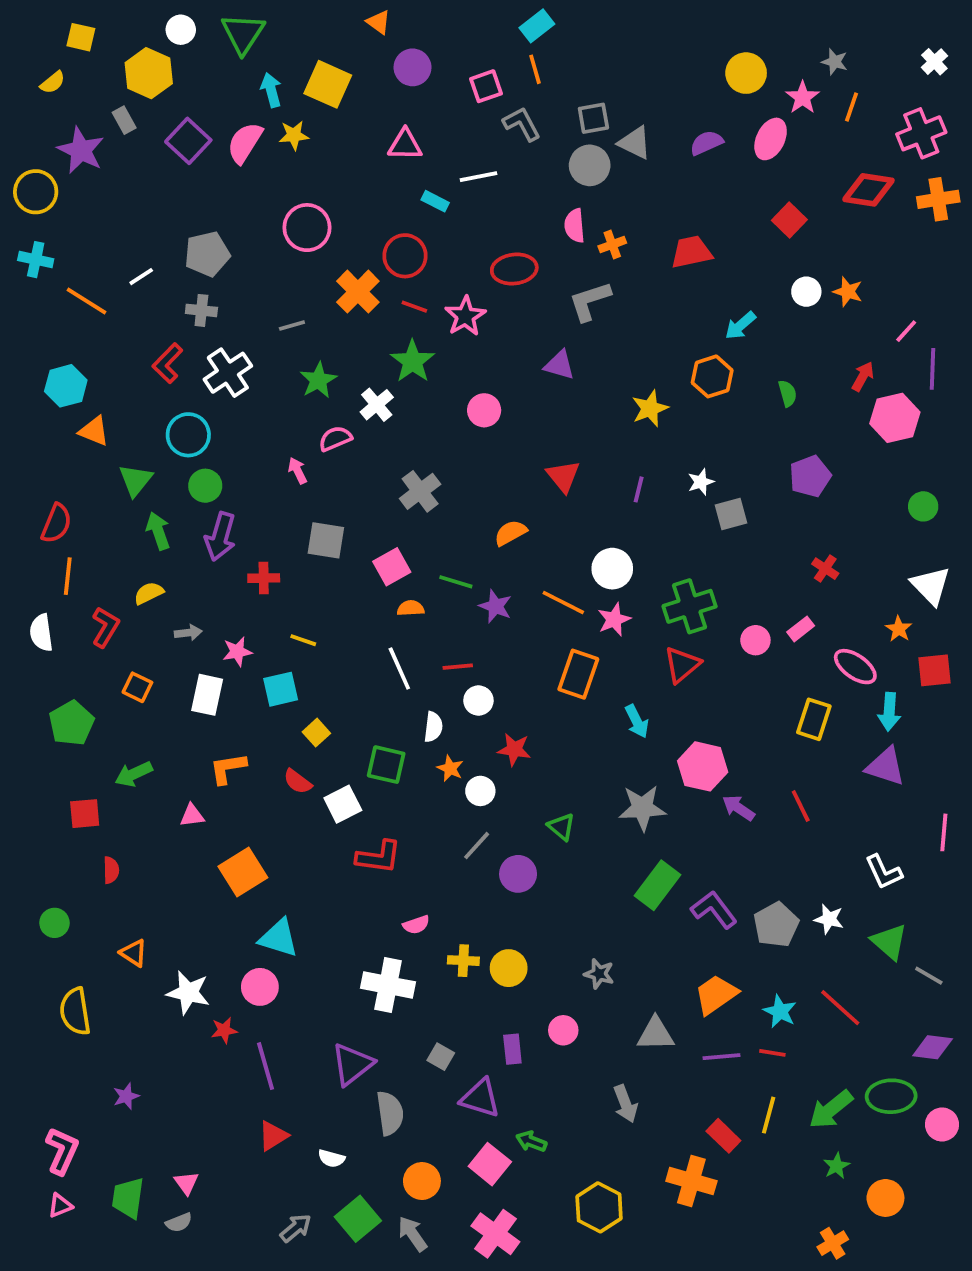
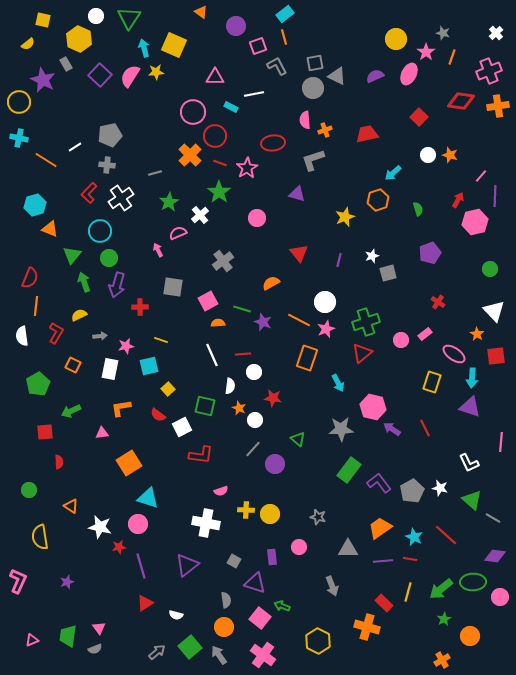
purple circle: (413, 67) -> (236, 26), moved
pink circle: (307, 228) -> (193, 112), moved
gray semicircle: (390, 1113) -> (226, 600), moved, size x0.7
pink L-shape: (62, 1151) -> (18, 581), moved

